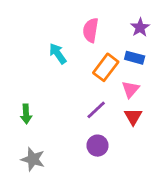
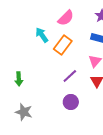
pink semicircle: (91, 30) -> (66, 18), turned -144
orange rectangle: (106, 67) -> (63, 45), moved

